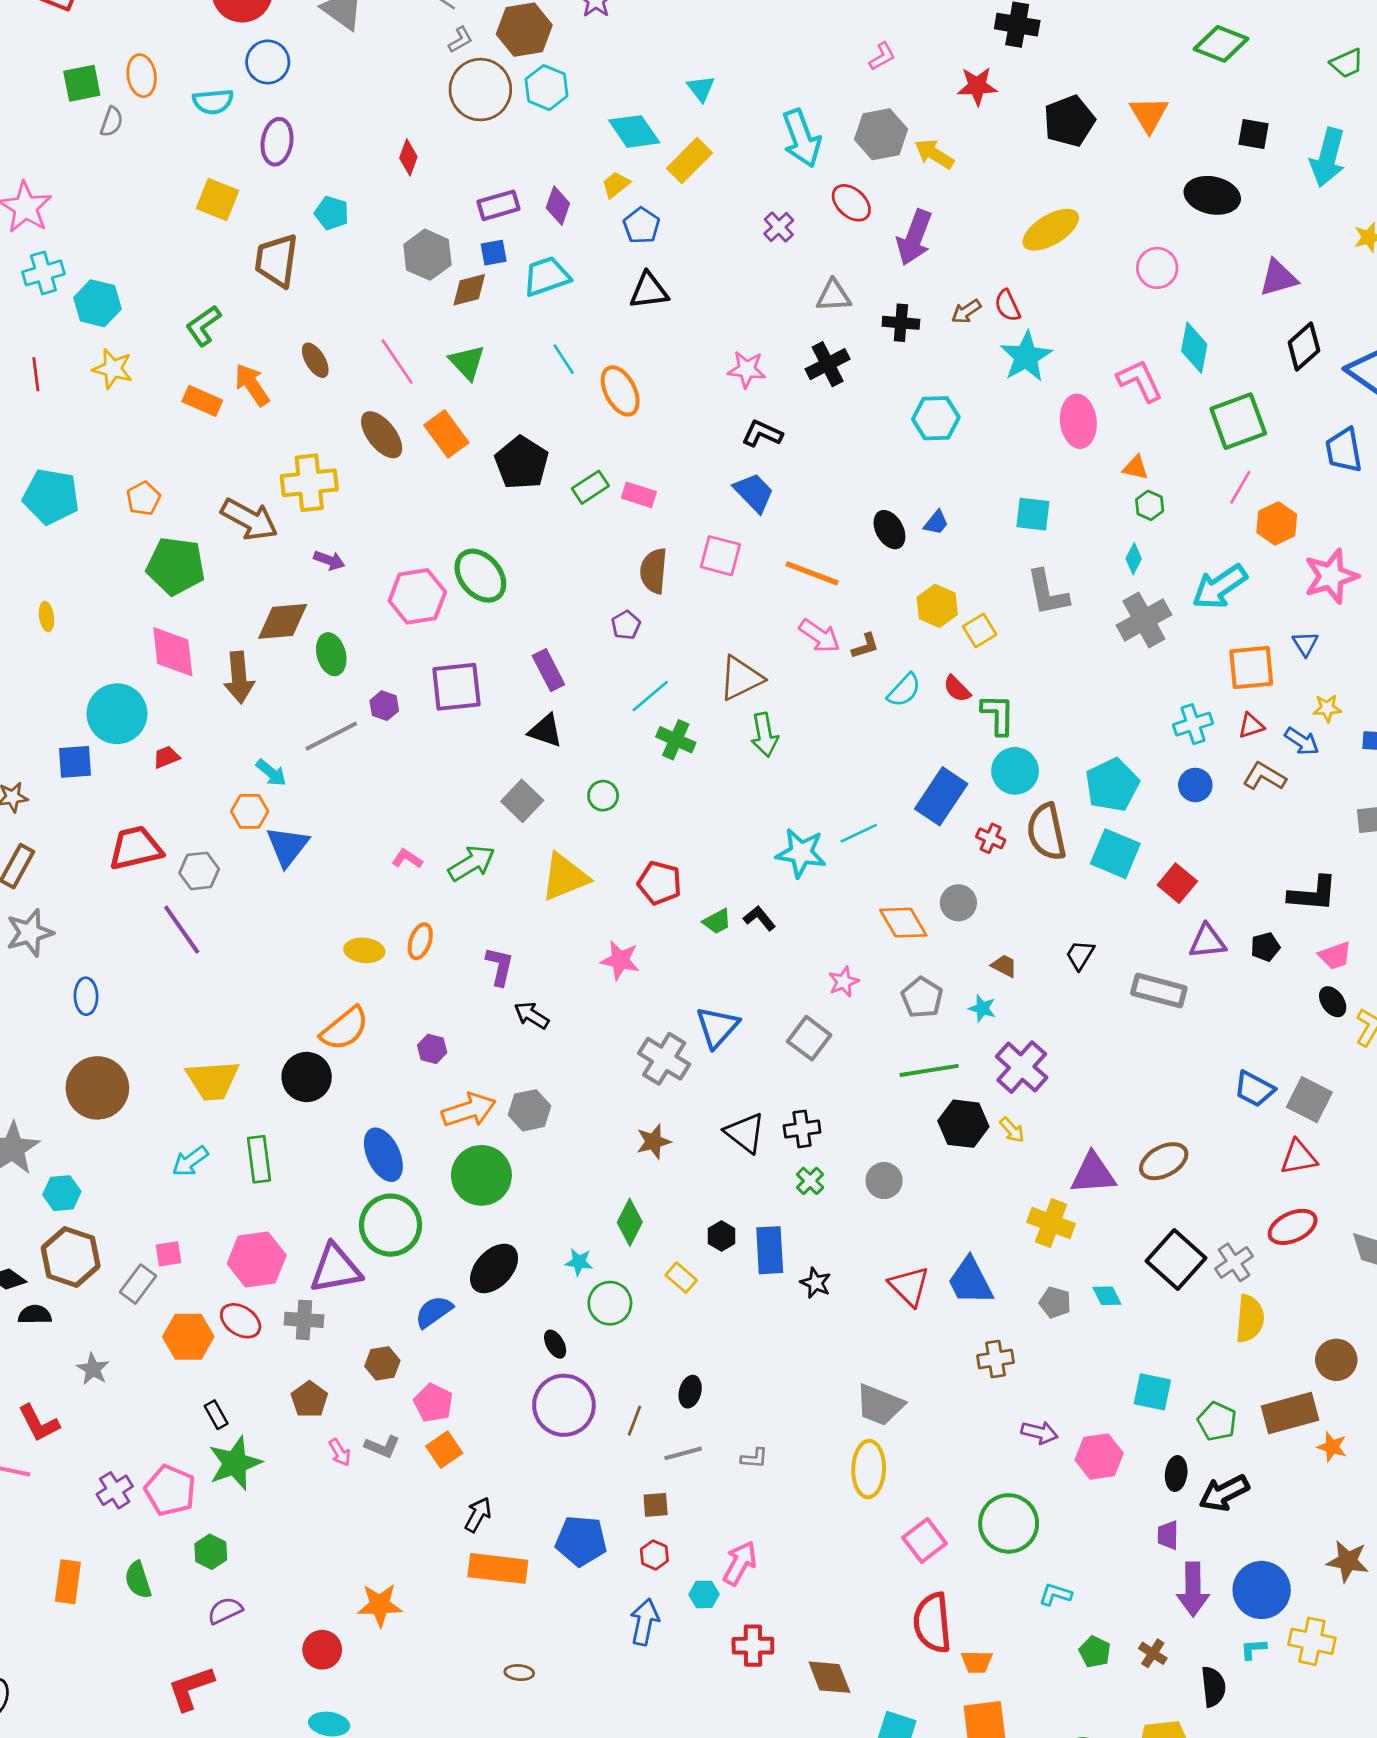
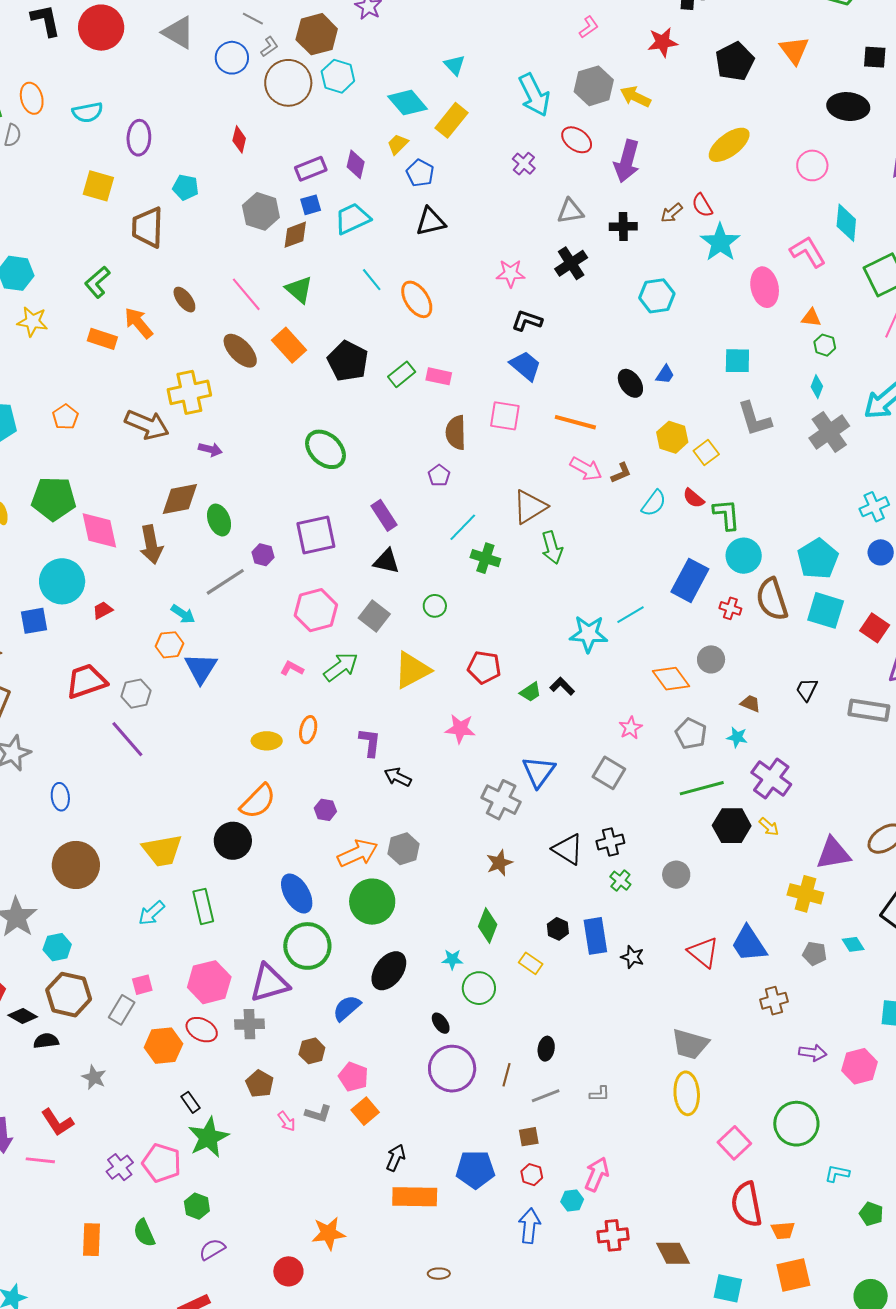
blue circle: (268, 62) -> (232, 58), moved
green pentagon: (176, 566) -> (54, 499), moved
pink hexagon: (417, 596) -> (316, 610), moved

